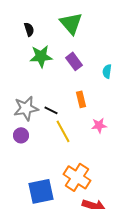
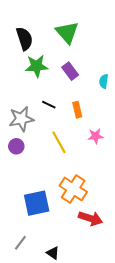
black semicircle: (29, 29) -> (24, 39), size x1.6
black line: (51, 110) -> (49, 105), moved

